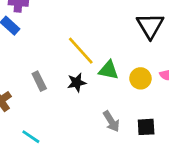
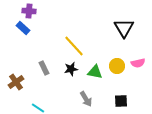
green triangle: (109, 70) -> (95, 72), moved
gray arrow: (111, 121) -> (86, 99), moved

